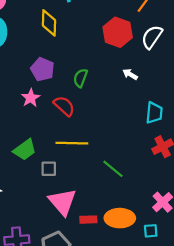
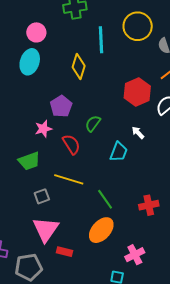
cyan trapezoid: (154, 113) -> (119, 152), moved
green trapezoid: (25, 150) -> (29, 161), moved
gray square: (49, 169) -> (42, 196), turned -35
green line: (113, 169) -> (105, 199), moved
orange ellipse: (120, 218) -> (101, 230), moved, turned -64

